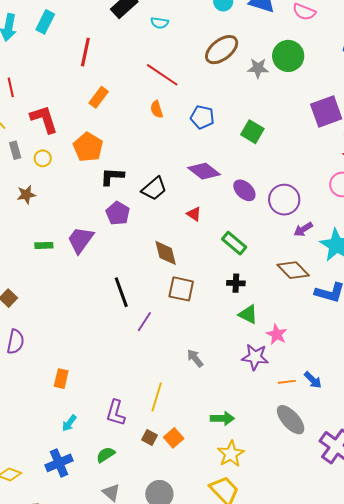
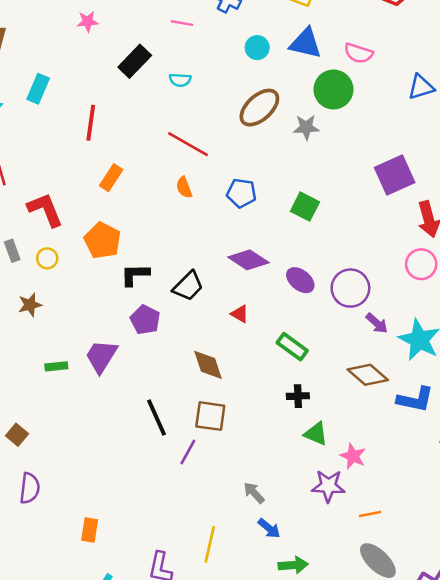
green circle: (288, 56) -> (333, 89), moved
purple arrow: (303, 229) -> (377, 323), turned -102
brown square: (181, 289) -> (210, 416), moved
blue arrow: (313, 380) -> (269, 528), moved

